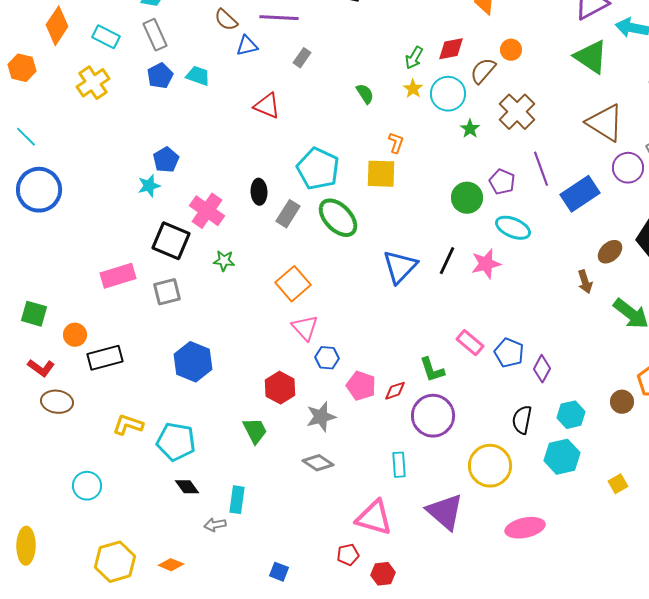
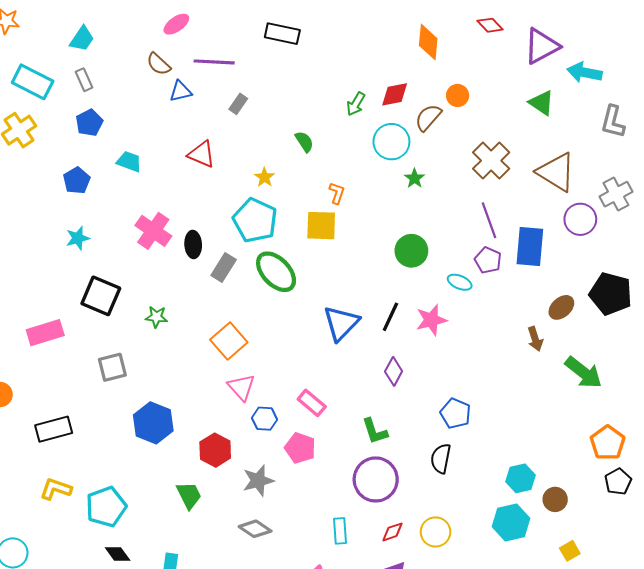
gray rectangle: (155, 35) -> (84, 80), size x0.7
cyan rectangle: (106, 37) -> (33, 82), size x1.4
green triangle: (591, 57) -> (541, 103), size x0.7
cyan trapezoid: (198, 76) -> (129, 162), moved
yellow star: (413, 89) -> (264, 177), moved
brown cross: (517, 112) -> (491, 161), moved
blue pentagon: (166, 160) -> (77, 180), moved
purple pentagon: (502, 182) -> (488, 260), moved
blue rectangle: (580, 194) -> (530, 247), turned -51
pink cross: (207, 211) -> (153, 231), moved
cyan ellipse: (513, 228) -> (460, 282), size x0.7
gray square: (167, 292) -> (112, 367), moved
pink rectangle: (470, 343) -> (312, 403), moved
black rectangle: (105, 358) -> (54, 429), moved
blue hexagon: (193, 362) -> (153, 423), moved
purple diamond: (542, 369) -> (394, 371), moved
red diamond: (395, 391) -> (392, 532), moved
brown circle: (622, 402) -> (555, 499), moved
black semicircle: (522, 420) -> (441, 458), moved
cyan pentagon: (176, 442) -> (106, 507), turned -30
yellow circle: (490, 466) -> (436, 532), size x0.7

